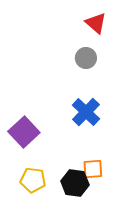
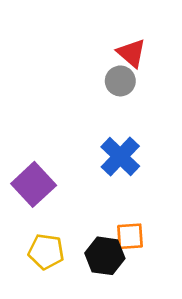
red triangle: (96, 23) -> (131, 53), moved

